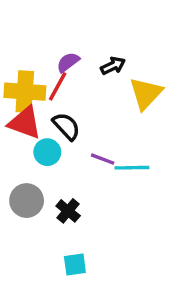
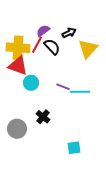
black semicircle: (66, 126) -> (52, 47), moved
gray circle: (27, 201) -> (17, 129), moved
cyan square: (75, 264) -> (74, 148), moved

